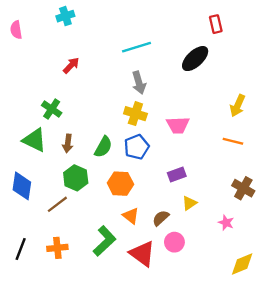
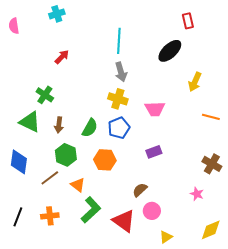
cyan line: (137, 47) -> (119, 41), turned -70
yellow arrow: (238, 106) -> (195, 82), moved
orange line: (233, 141) -> (211, 117), moved
yellow triangle: (189, 203) -> (166, 237), moved
orange triangle: (131, 216) -> (78, 185), moved

